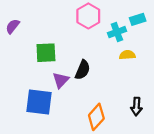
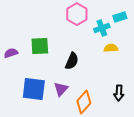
purple semicircle: (13, 26) -> (11, 53), moved, turned 32
purple triangle: (61, 80) -> (61, 89), moved

